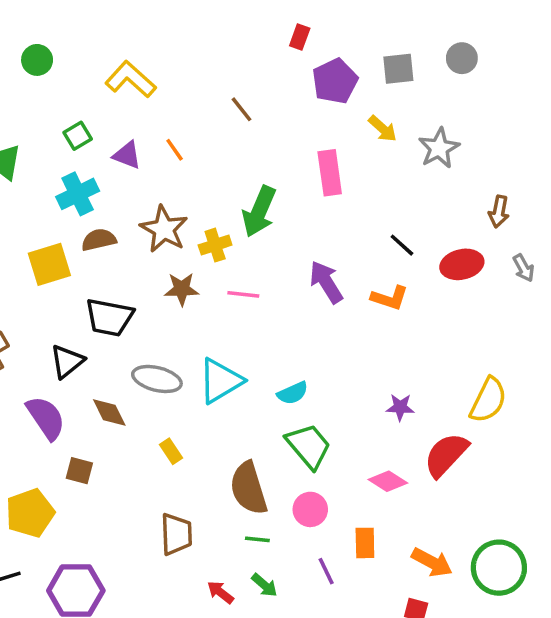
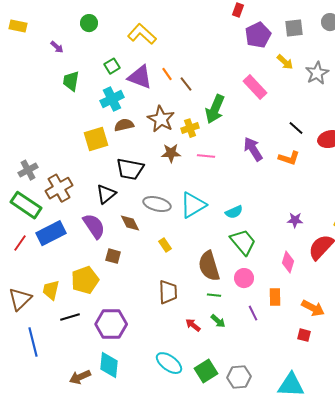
brown line: (242, 109) -> (186, 84), moved
purple triangle: (127, 155) -> (140, 77), size x1.5
pink rectangle: (330, 173) -> (255, 87), turned -35
pink diamond: (388, 481) -> (288, 262), turned 75

